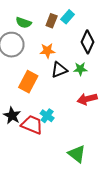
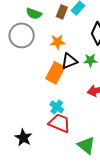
orange rectangle: (28, 82) -> (55, 73), moved
black star: (12, 116) -> (23, 138), moved
red trapezoid: (32, 125) -> (60, 123), moved

